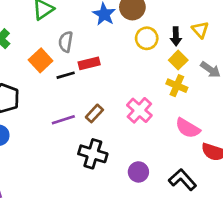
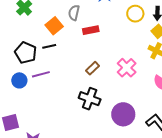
black line: (66, 75) -> (49, 46), moved
purple line: (63, 120) -> (41, 74), moved
purple circle: (138, 172) -> (123, 114), size x1.5

